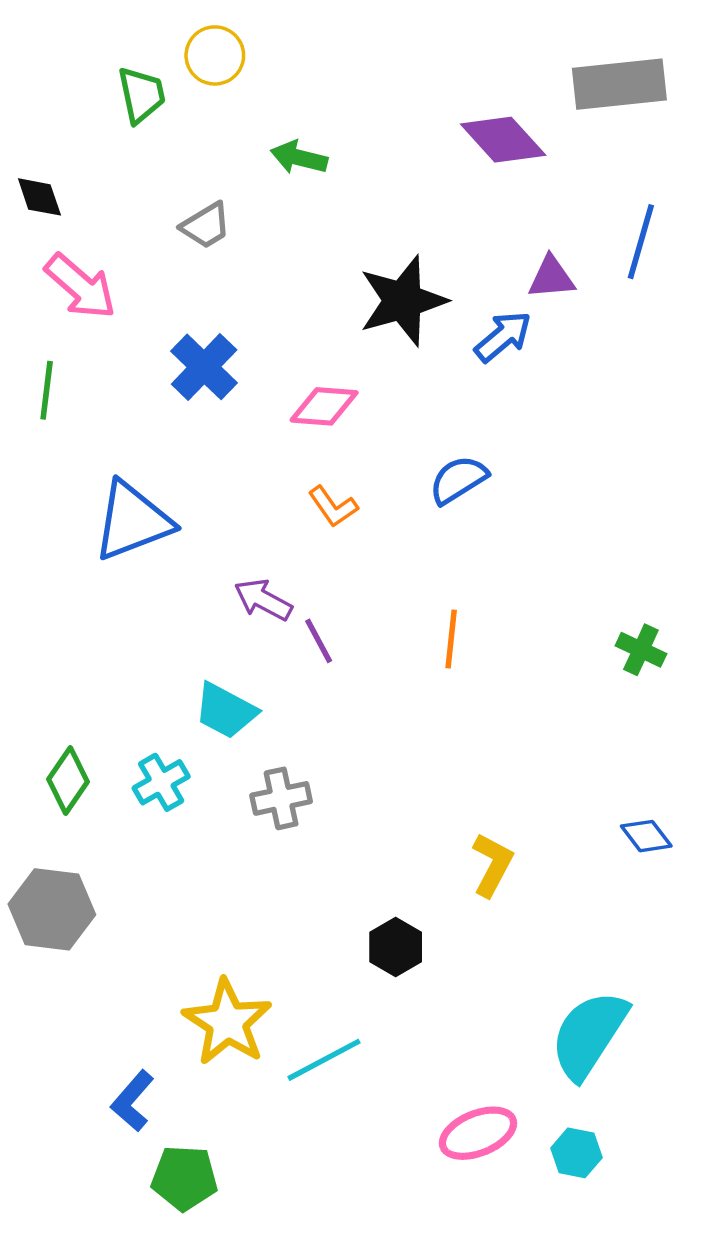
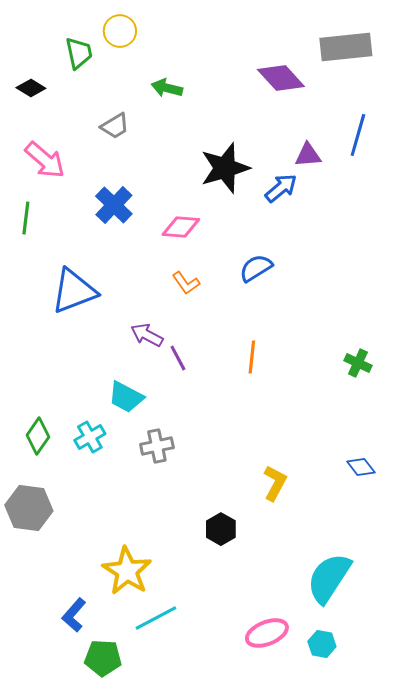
black diamond: (39, 197) -> (31, 88), moved, turned -40
cyan line: (324, 1060) -> (156, 618), moved

